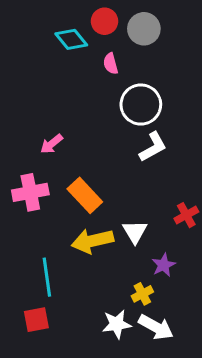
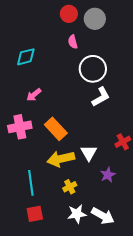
cyan diamond: (71, 39) -> (26, 57), moved, turned -65
yellow cross: (142, 294) -> (70, 187), moved
red square: (36, 320) -> (35, 214), moved

